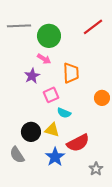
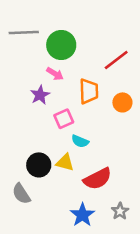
red line: (93, 27) -> (116, 60), moved
orange circle: (102, 98) -> (122, 102), moved
blue star: (55, 157) -> (82, 215), moved

